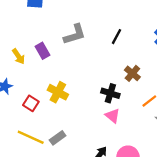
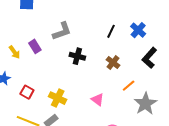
black line: (117, 37) -> (111, 31), moved
yellow cross: (58, 92) -> (58, 98), moved
black cross: (110, 93) -> (77, 56), moved

